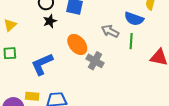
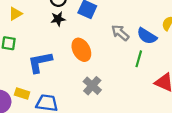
gray arrow: (110, 31) -> (120, 33), moved
gray cross: (95, 61) -> (92, 86), moved

